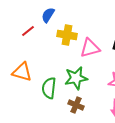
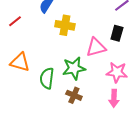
red line: (28, 31) -> (15, 21), moved
pink triangle: (90, 48) -> (96, 47), moved

